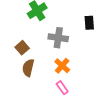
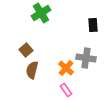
gray cross: (58, 38) -> (86, 58), moved

